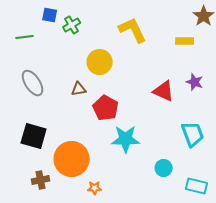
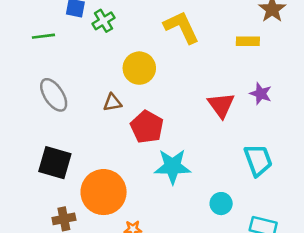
red triangle: (164, 91) -> (221, 105), turned 30

